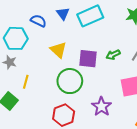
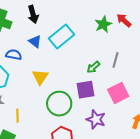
yellow triangle: (58, 50) -> (40, 77), turned 36
purple square: (88, 59) -> (85, 90), moved

